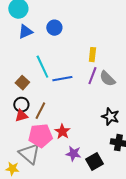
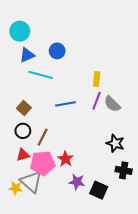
cyan line: (42, 67) -> (41, 75), moved, turned -50
red triangle: (21, 116) -> (23, 155), moved
black square: (94, 162) -> (99, 190), turned -36
yellow star: (12, 169) -> (16, 188), moved

